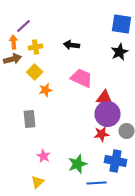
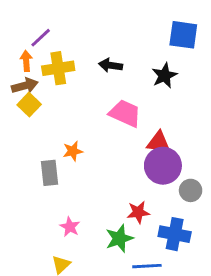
yellow cross: (36, 47) -> (58, 68), size x1.5
black star: (120, 52) -> (164, 75), moved
yellow square: (35, 72) -> (29, 105), moved
orange star: (46, 90) -> (73, 151), moved
red star: (102, 134) -> (138, 212), moved

